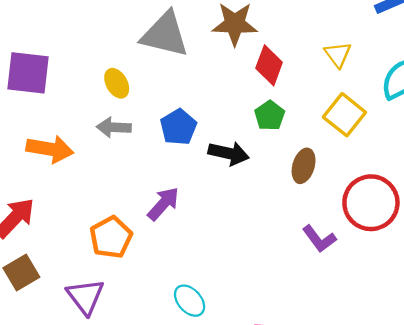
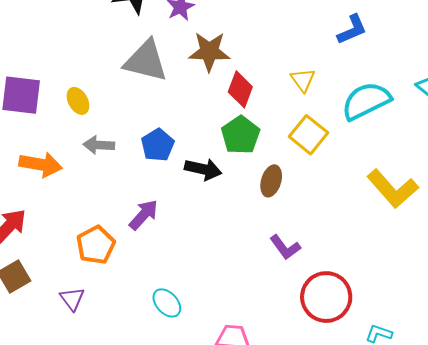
yellow ellipse: (117, 83) -> (78, 101), moved
green pentagon: (270, 116) -> (241, 135), size x1.4
red circle: (371, 203) -> (326, 297), moved
purple triangle: (85, 297) -> (72, 299), size x0.7

